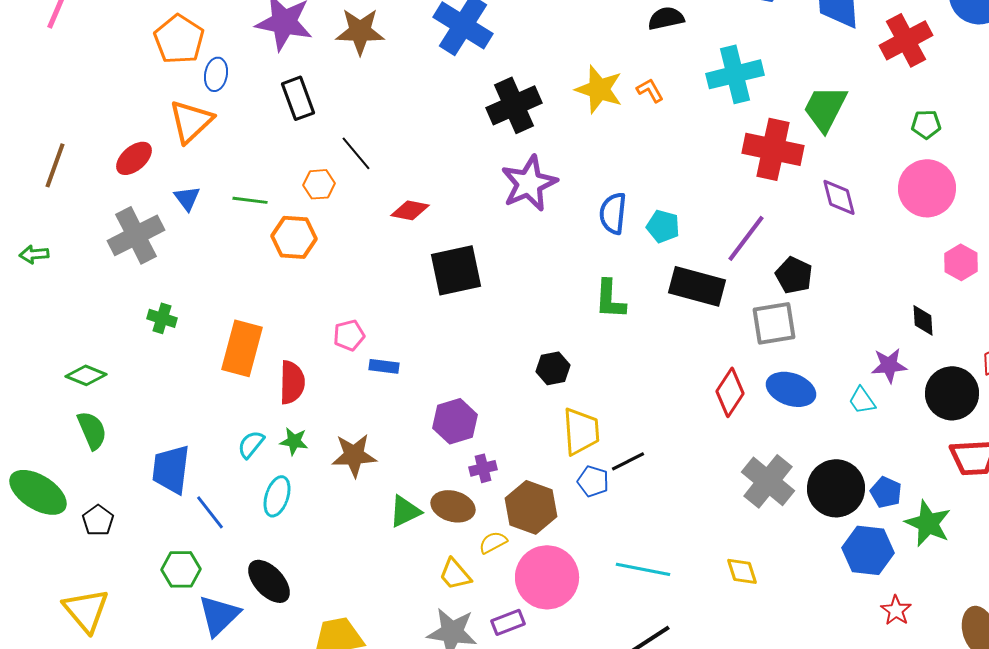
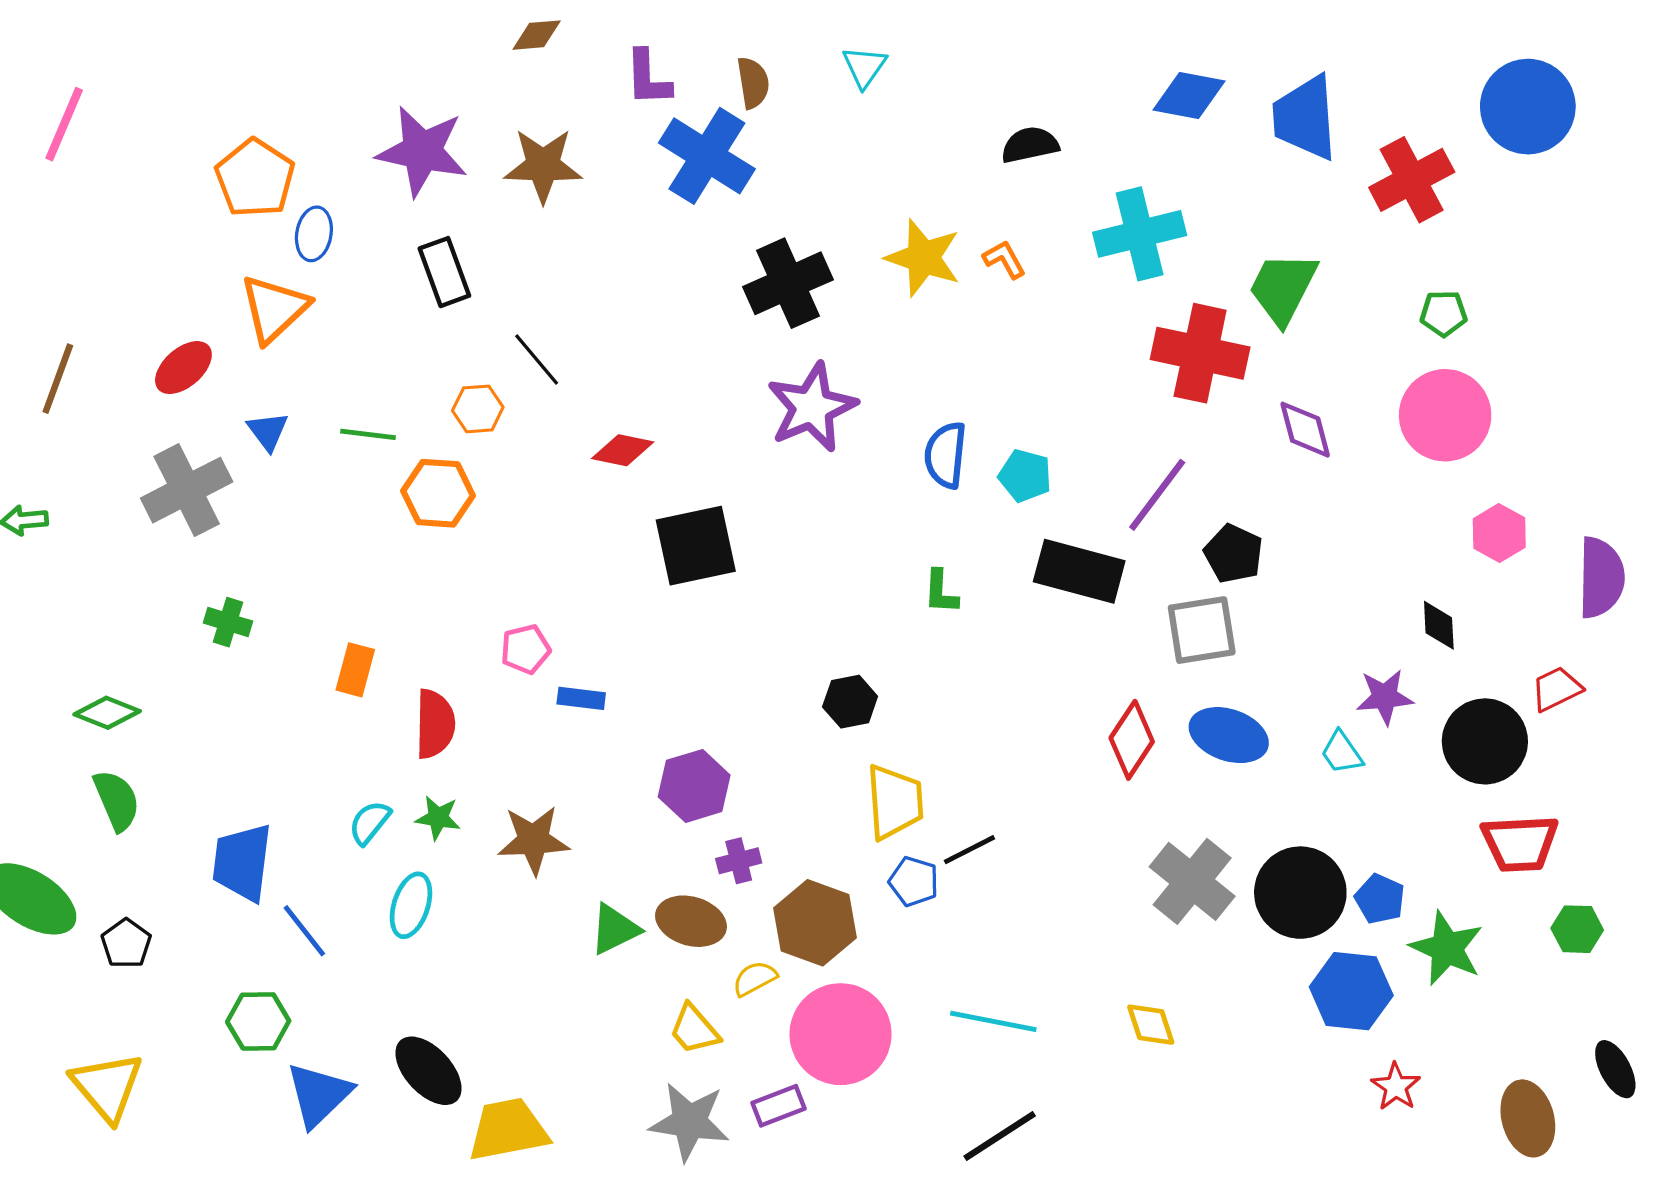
green L-shape: (610, 299) -> (941, 592), size x0.7
orange rectangle: (242, 348) -> (355, 670), size x0.6
black ellipse: (269, 581) -> (428, 1071), moved

